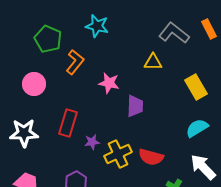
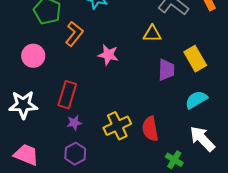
purple trapezoid: (135, 106) -> (166, 70), moved
purple star: (92, 142) -> (74, 123), moved
red semicircle: (151, 157) -> (150, 129), turned 65

